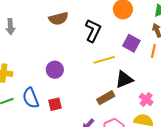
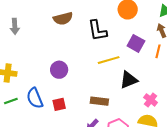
black L-shape: (93, 31) -> (97, 31), turned 145
brown rectangle: (106, 98) -> (99, 101), moved, turned 36

